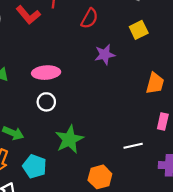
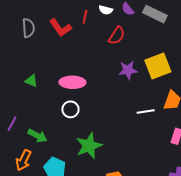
yellow square: (139, 30) -> (158, 66), moved, size x1.5
white line: (133, 146) -> (146, 111), moved

